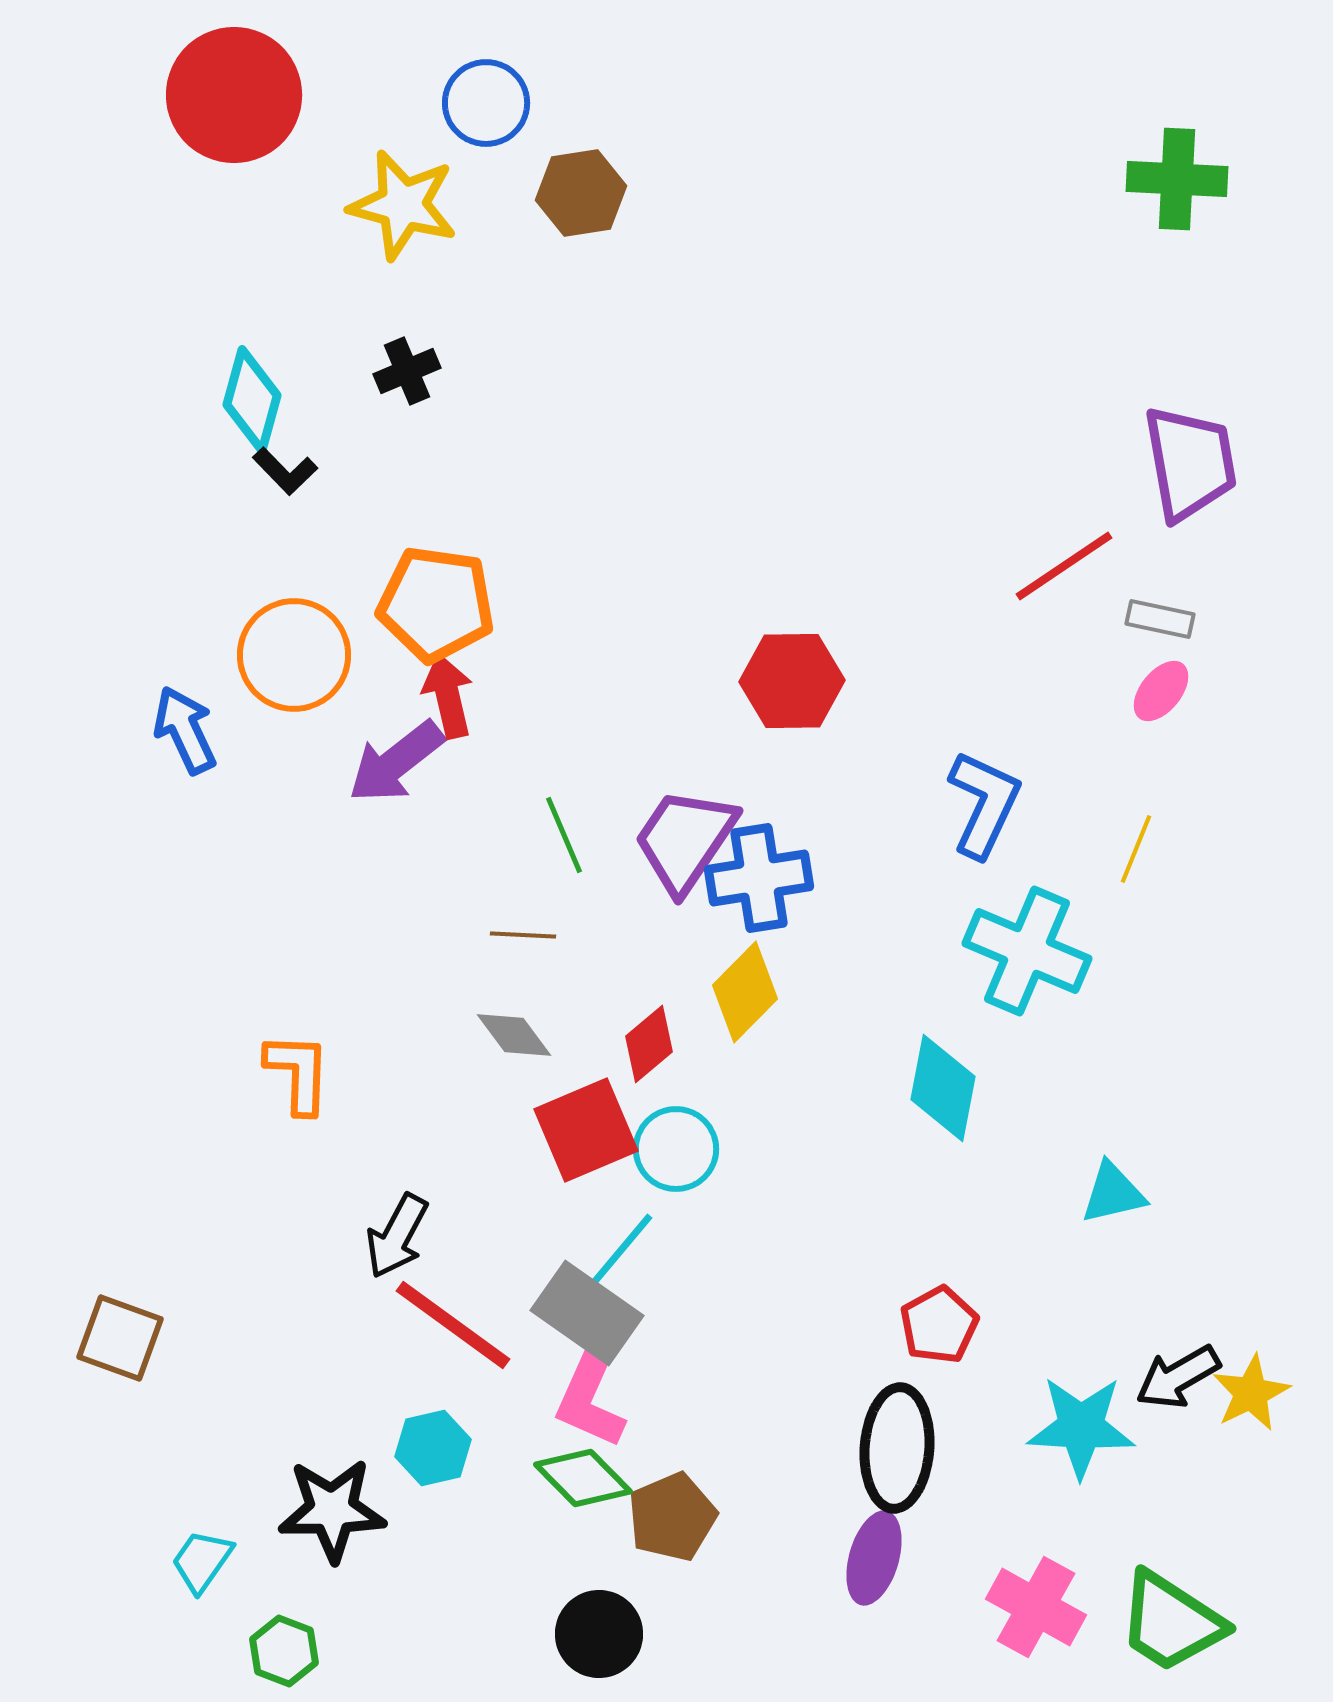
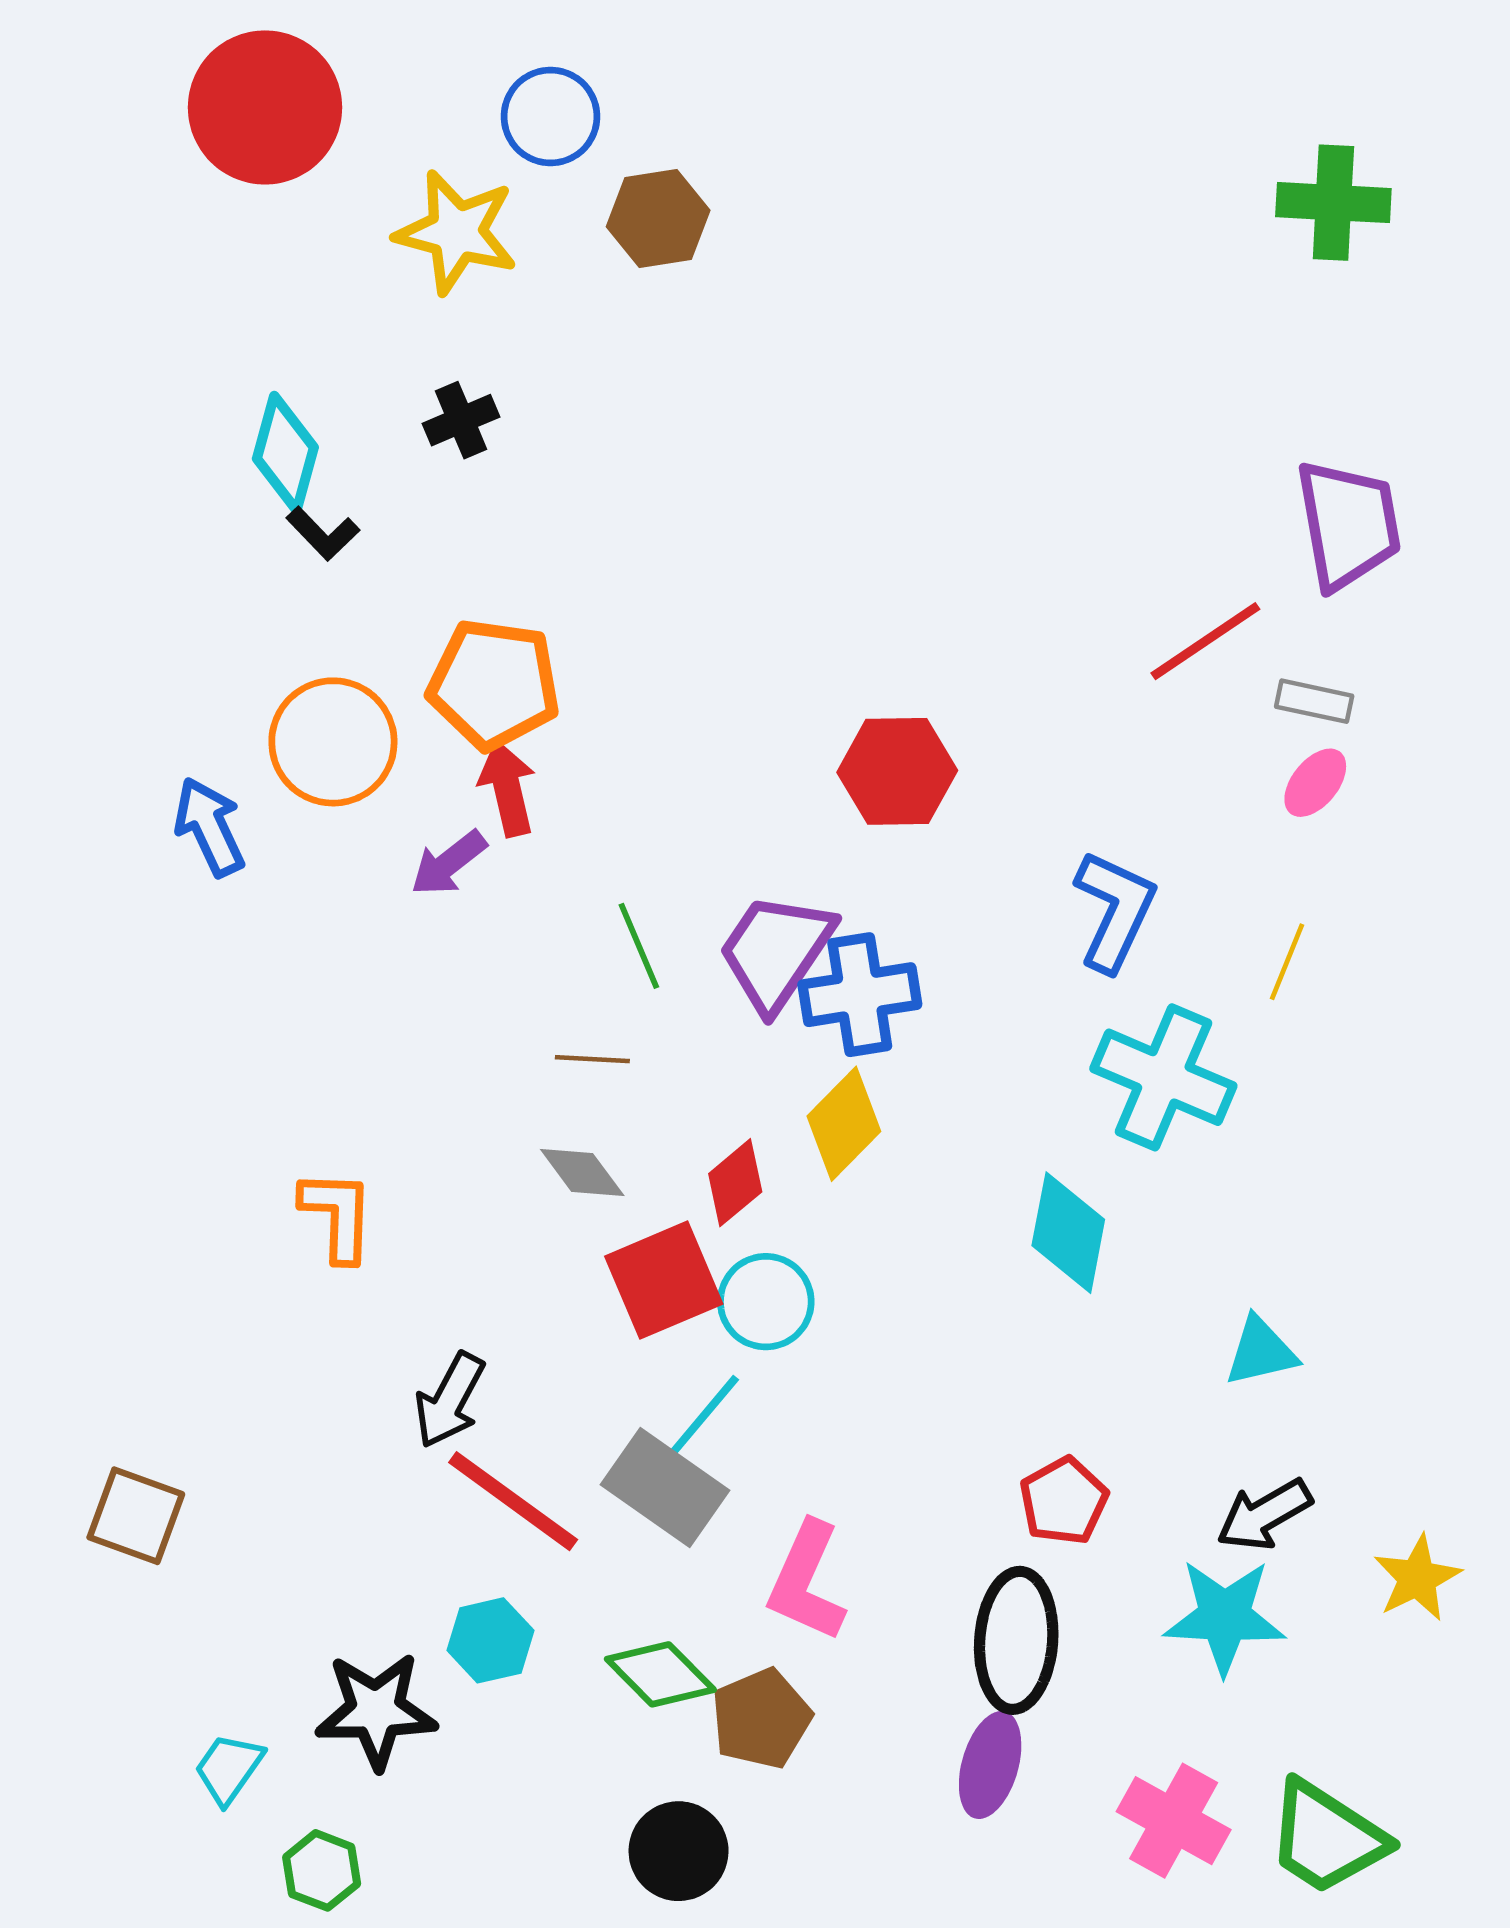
purple arrow: (396, 762) -> (449, 863), size x0.7
black arrow: (1178, 1377) -> (1264, 1515), moved
pink L-shape: (591, 1395) -> (807, 1581), moved

